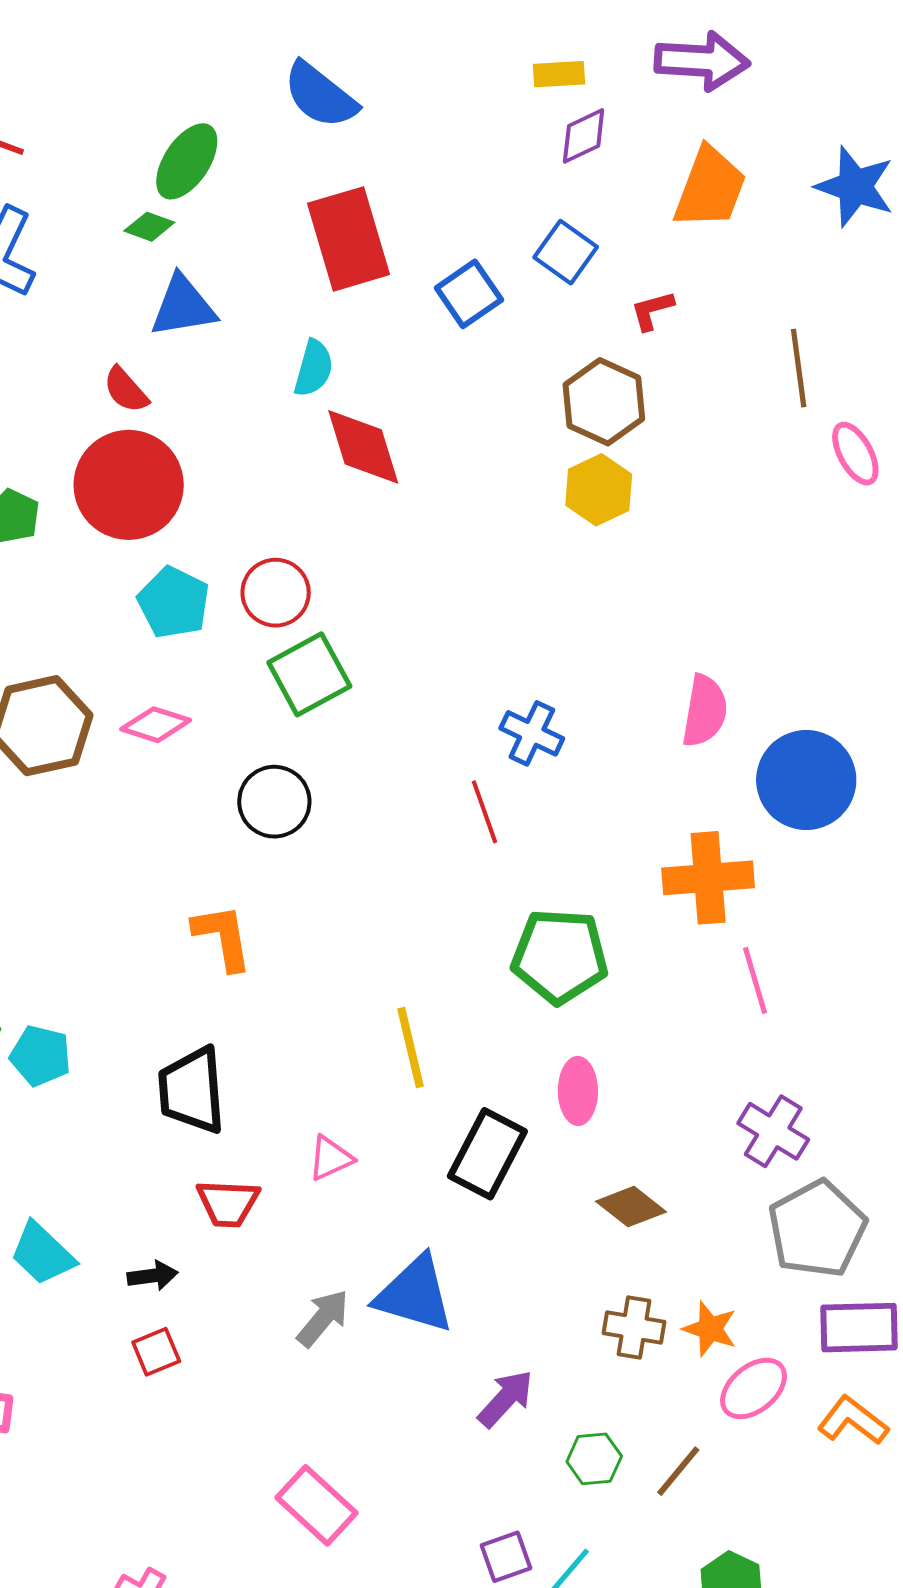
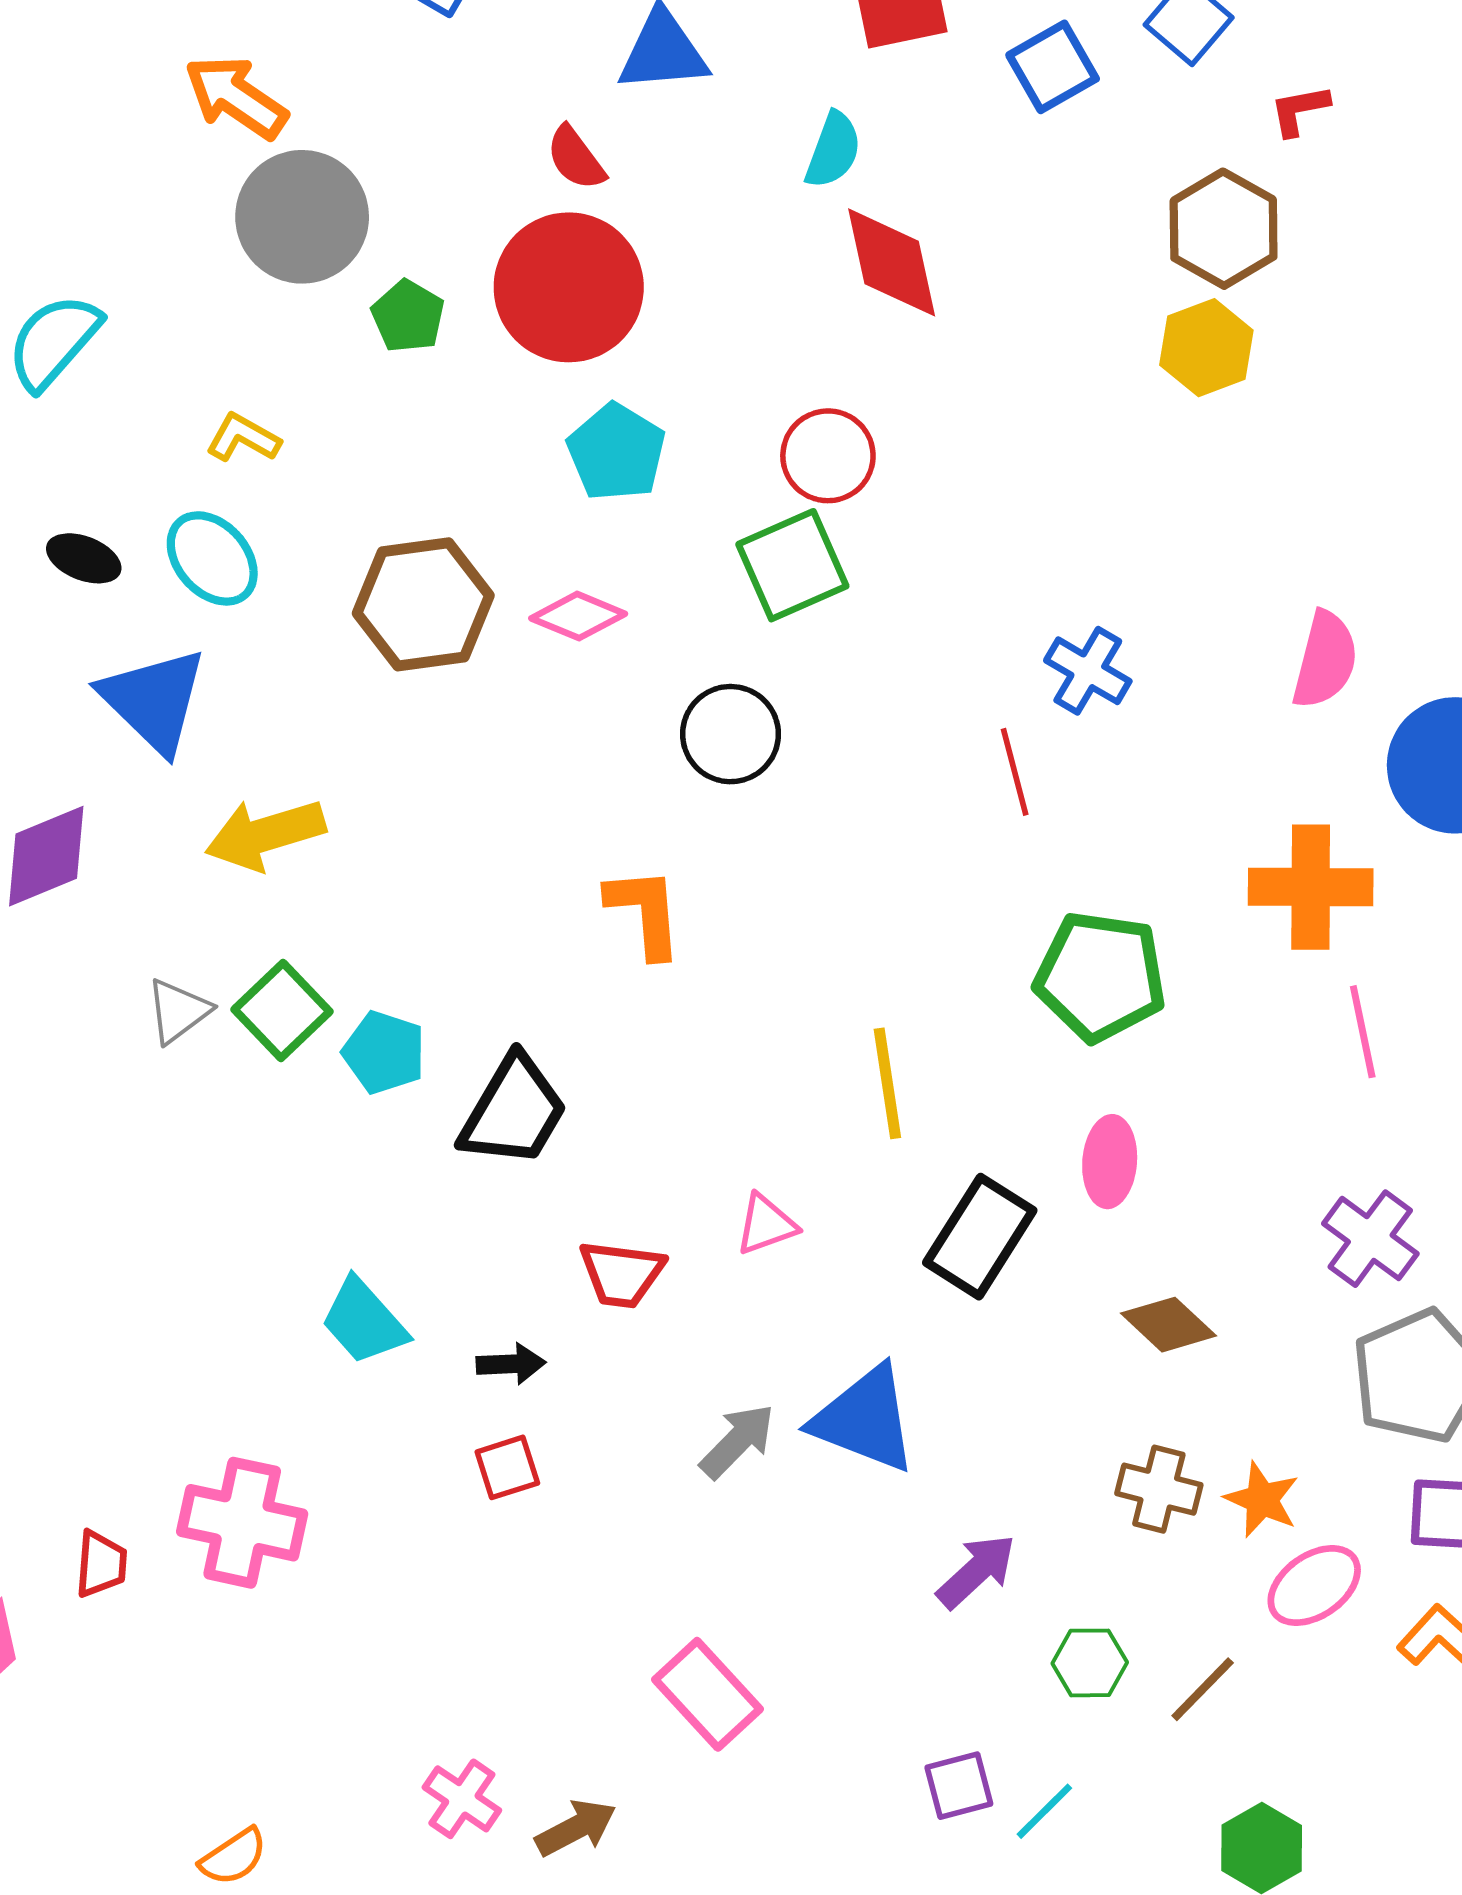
red circle: (276, 593) -> (828, 456), moved
black trapezoid: (192, 1090) -> (514, 1111), moved, turned -150

